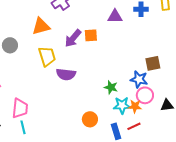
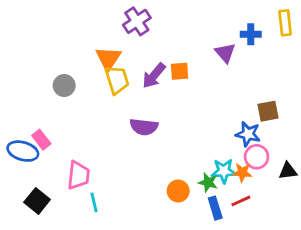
purple triangle: (115, 16) -> (225, 53), moved, turned 49
orange triangle: (41, 26) -> (108, 58), turned -42
yellow trapezoid: (47, 56) -> (117, 80), moved
green star: (111, 87) -> (208, 182), moved
cyan line: (23, 127) -> (94, 202), moved

